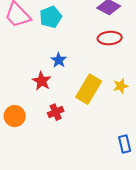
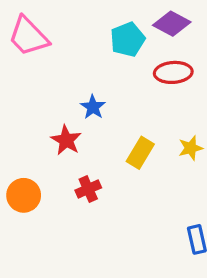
cyan pentagon: (51, 17) -> (128, 39), moved
yellow rectangle: (89, 89) -> (140, 153), size x0.7

